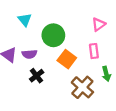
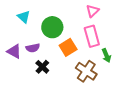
pink rectangle: (94, 51) -> (92, 36), size x1.5
orange square: (67, 59) -> (68, 47), turned 30

